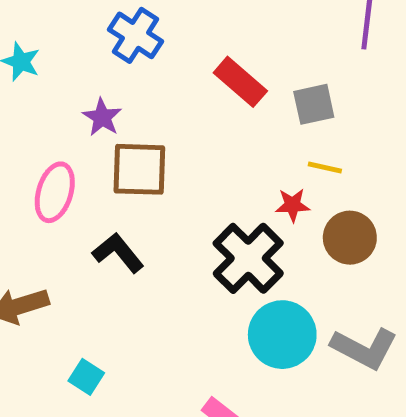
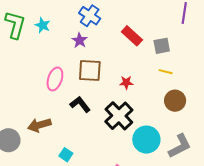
purple star: (102, 117) -> (80, 40), moved
red star: (293, 205) -> (126, 83), moved
black cross: (248, 258) -> (119, 116), moved
gray L-shape: (364, 348) -> (180, 146), turned -56

